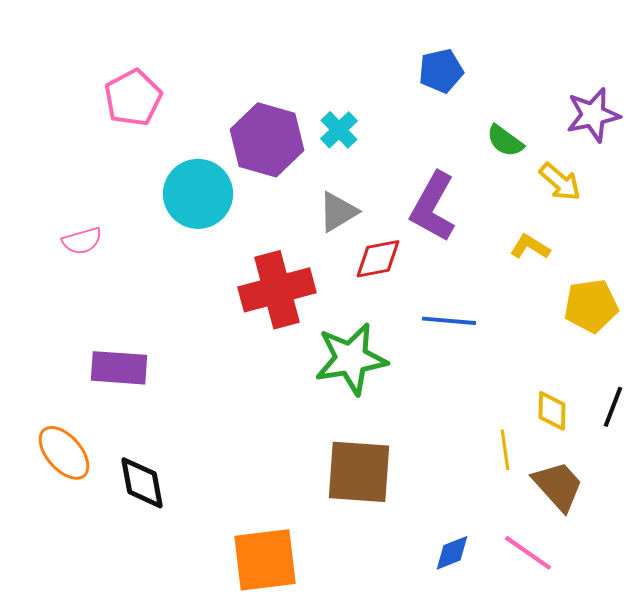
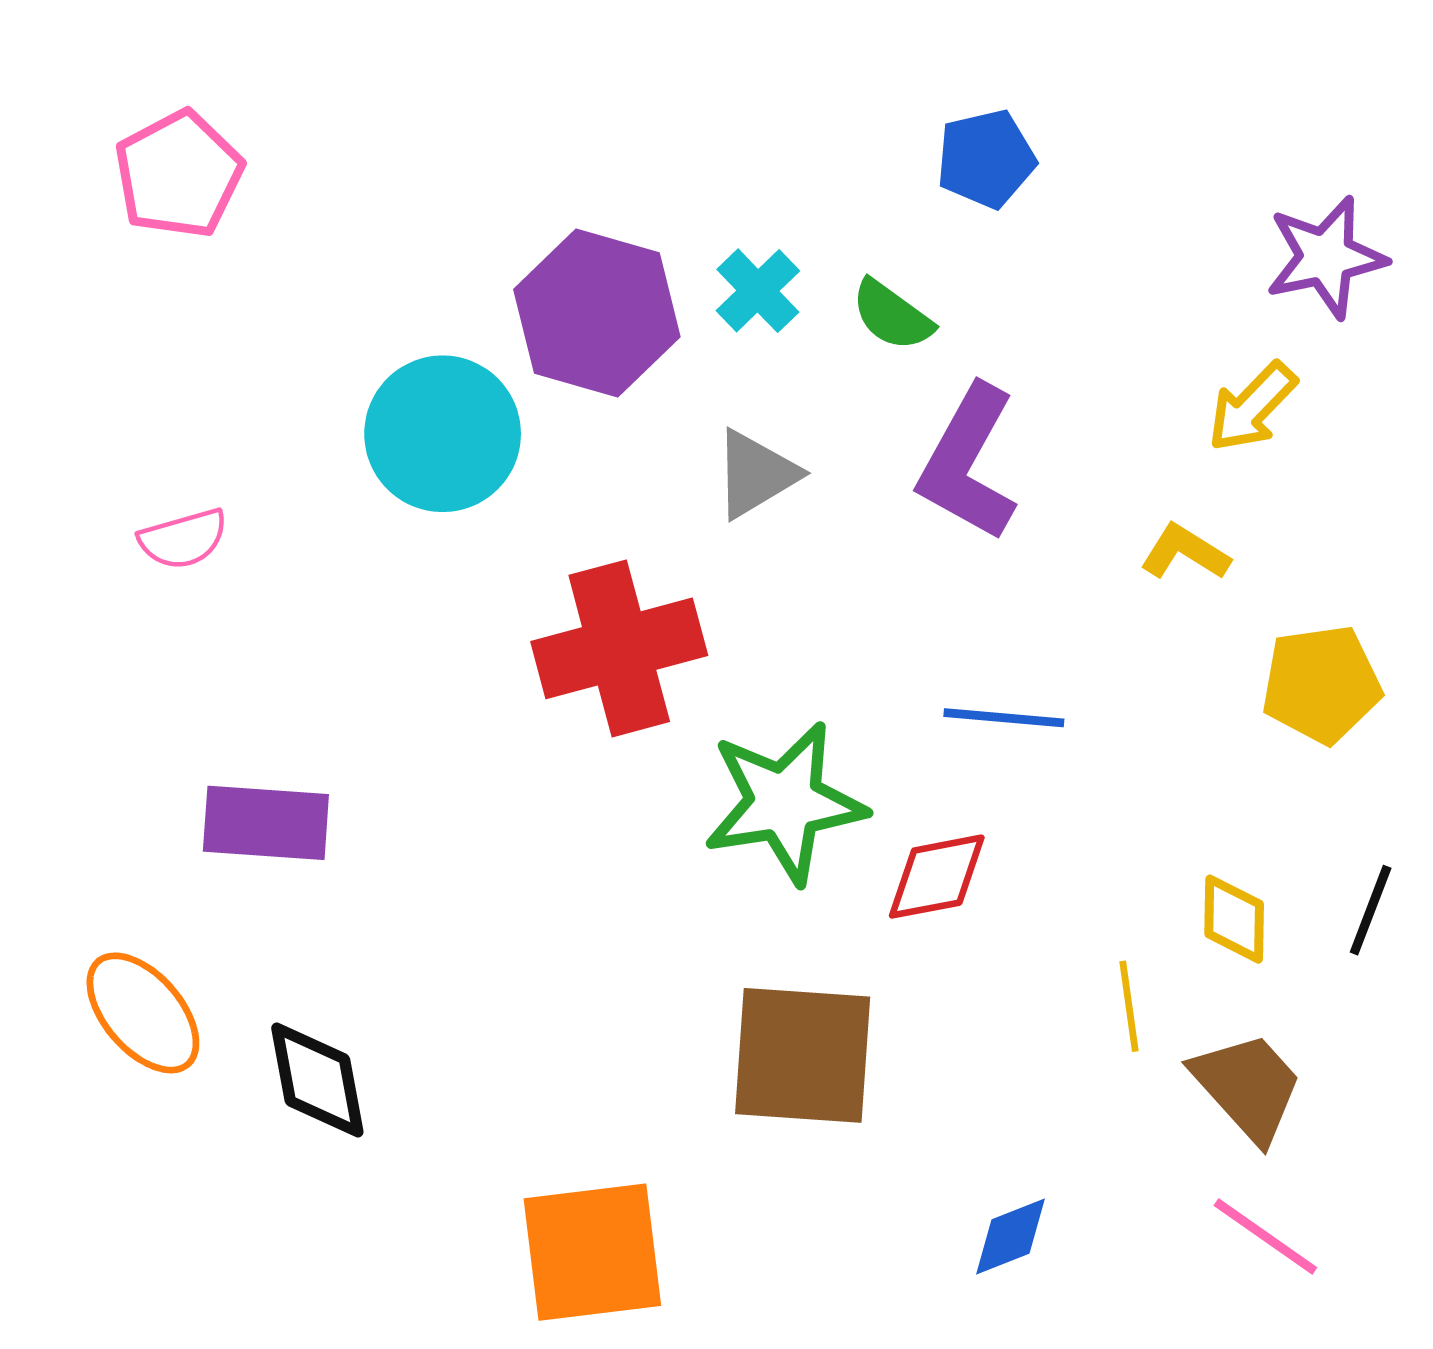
pink pentagon: (133, 98) -> (179, 174), moved
green semicircle: (505, 141) -> (892, 315), moved
yellow arrow: (560, 182) -> (1252, 407), turned 93
red diamond: (378, 259) -> (937, 877), moved
pink line: (528, 553) -> (1265, 1237), moved

